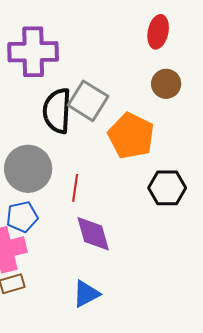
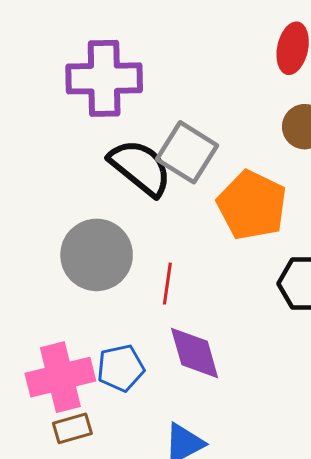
black semicircle: (57, 111) -> (140, 167), turned 126
blue pentagon: (22, 217) -> (121, 368), moved

